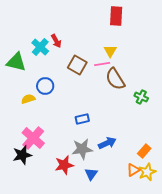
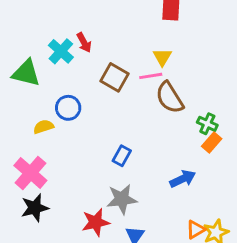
blue rectangle: (82, 119) -> (122, 156), turned -48
pink cross: (33, 138) -> (30, 173), moved
blue arrow: (107, 143) -> (183, 179), moved
orange rectangle: (144, 151) -> (212, 143), moved

